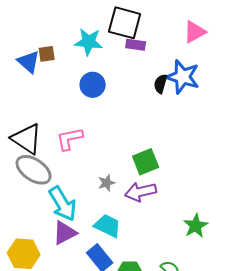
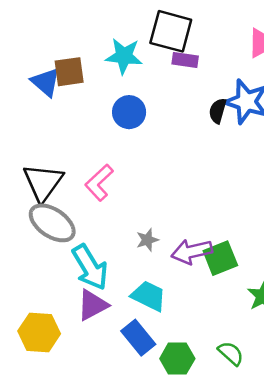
brown square: (47, 54) -> (69, 72), size x1.4
black triangle: (27, 139) -> (43, 183), turned 32
pink L-shape: (70, 139) -> (99, 183), turned -32
green square: (146, 162) -> (220, 258), moved

